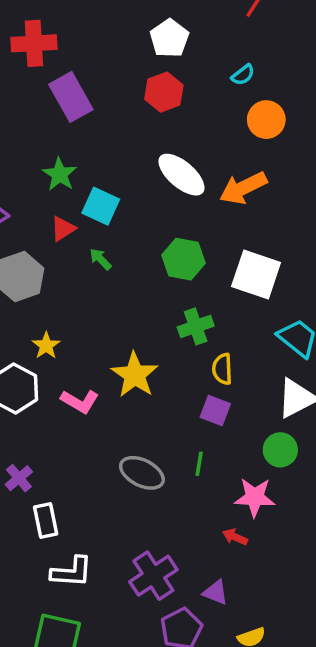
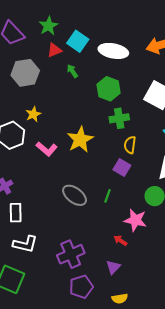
green star: (60, 174) -> (48, 26), moved
white ellipse: (181, 175) -> (113, 51), moved, turned -40
green hexagon: (183, 259) -> (109, 89), moved
purple triangle: (216, 592) -> (113, 267), moved, turned 42

